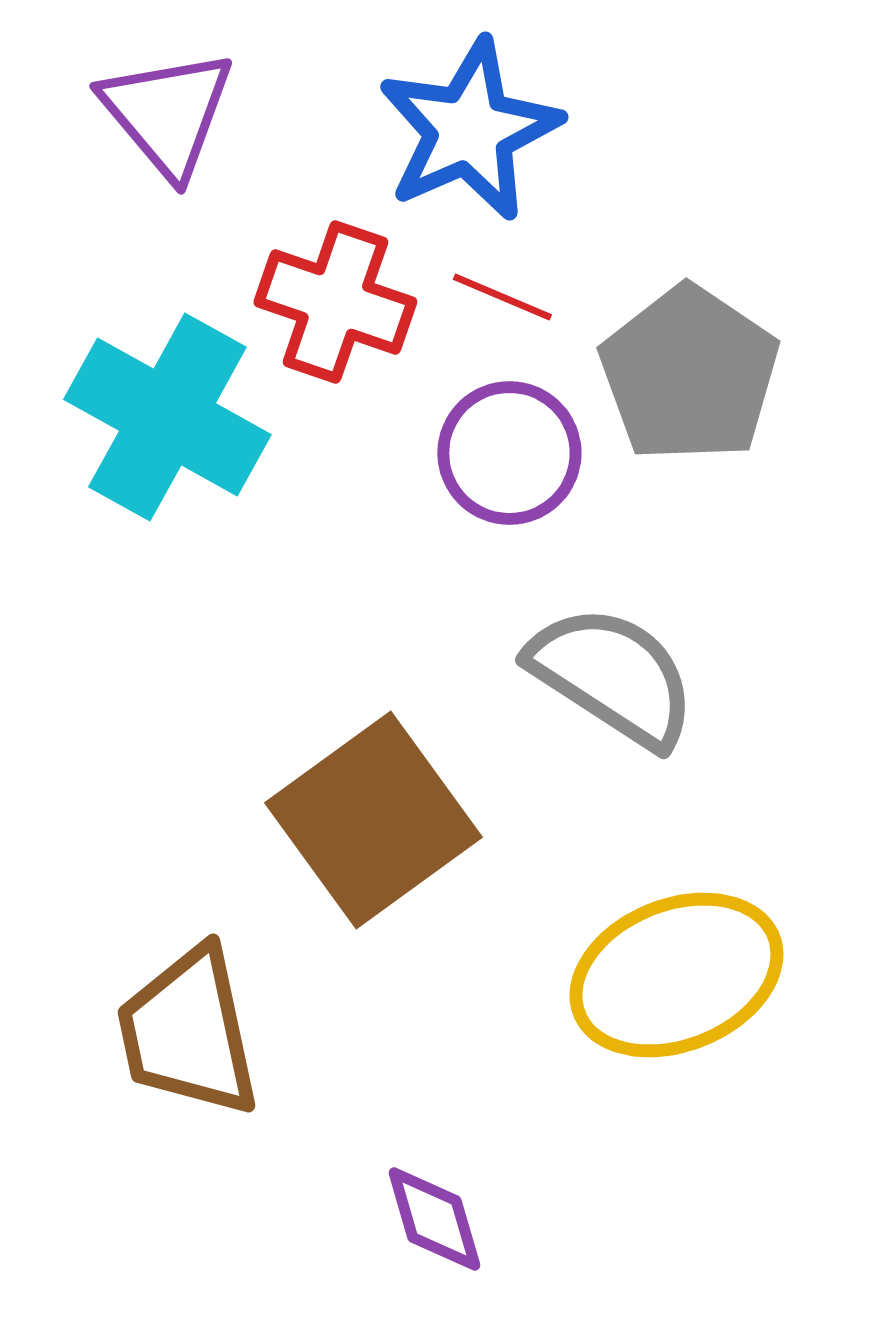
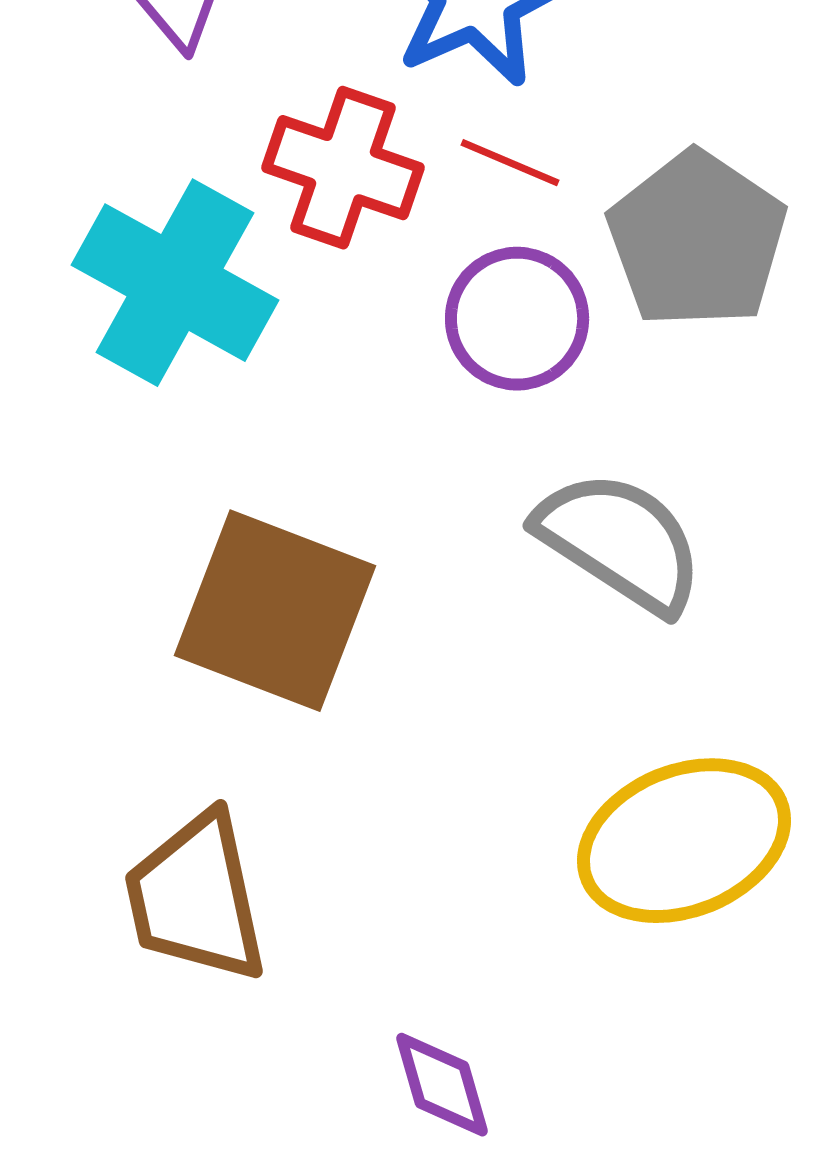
brown square: (373, 820) -> (275, 611), moved, turned -33

